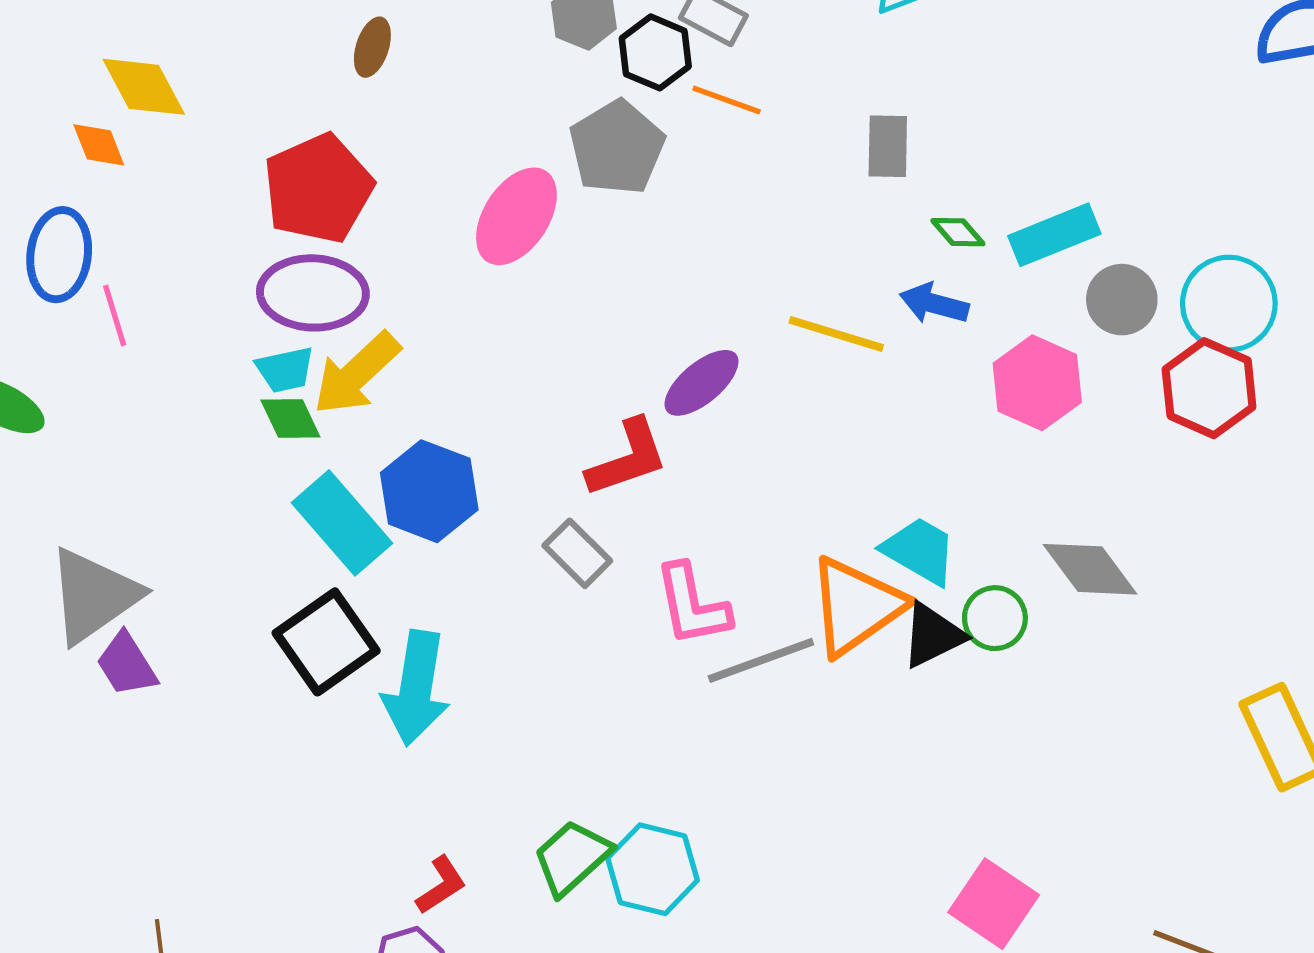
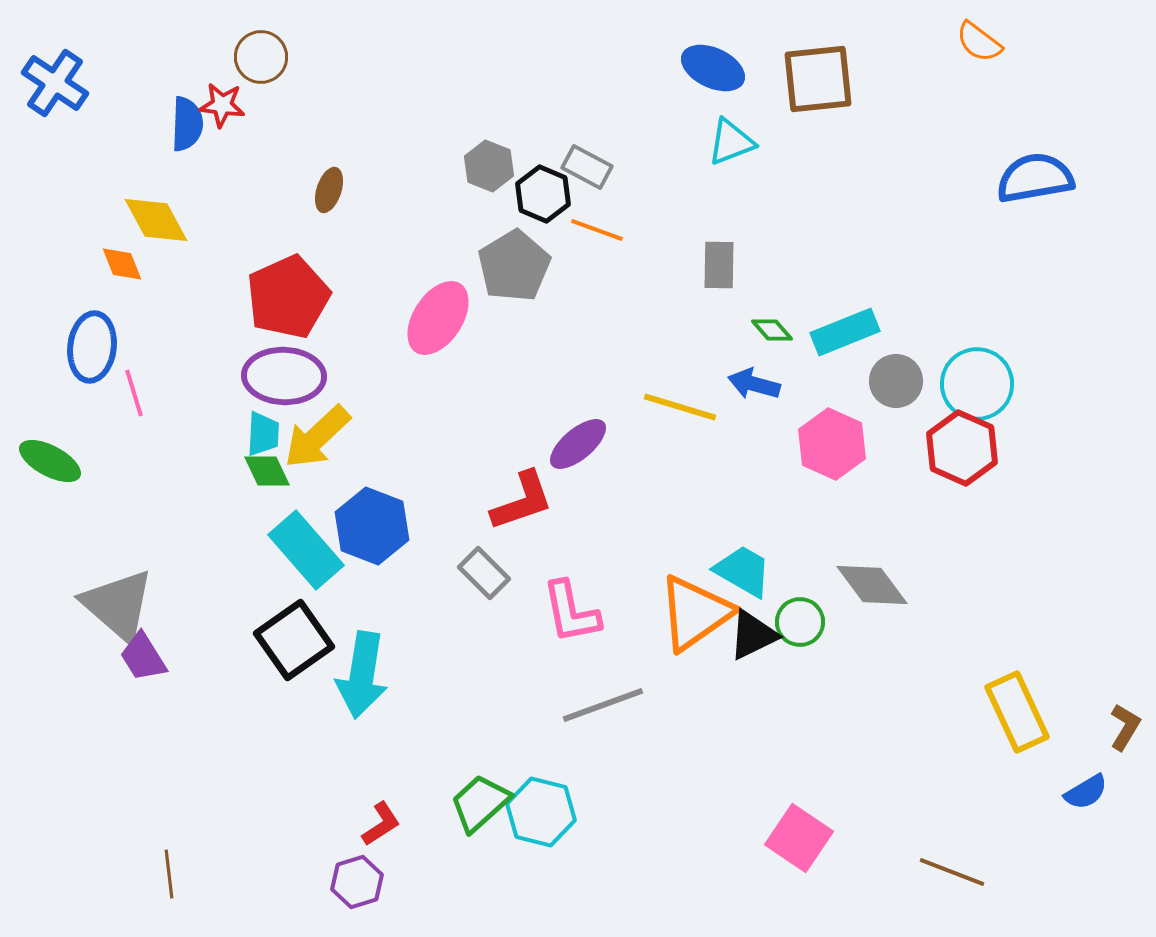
cyan trapezoid: (285, 370) -> (263, 434), turned -75
gray triangle: (94, 596) -> (118, 605), turned -44
gray line: (761, 660) -> (603, 705), moved

